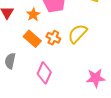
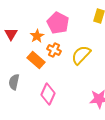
orange cross: (53, 38) -> (54, 50), moved

